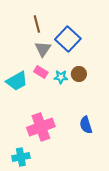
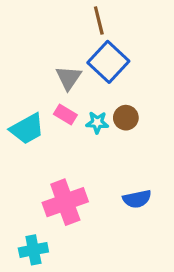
brown line: (37, 24) -> (99, 20), moved
blue semicircle: (86, 125) -> (137, 199), turned -84

